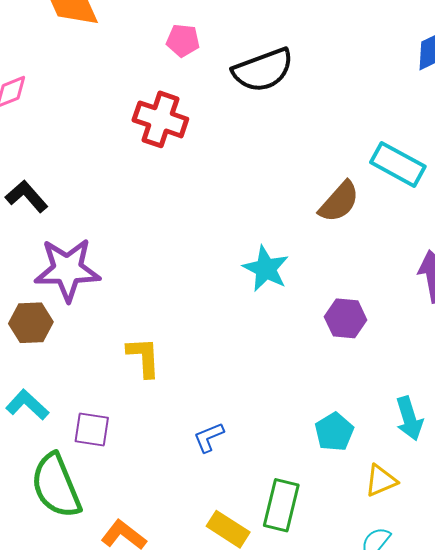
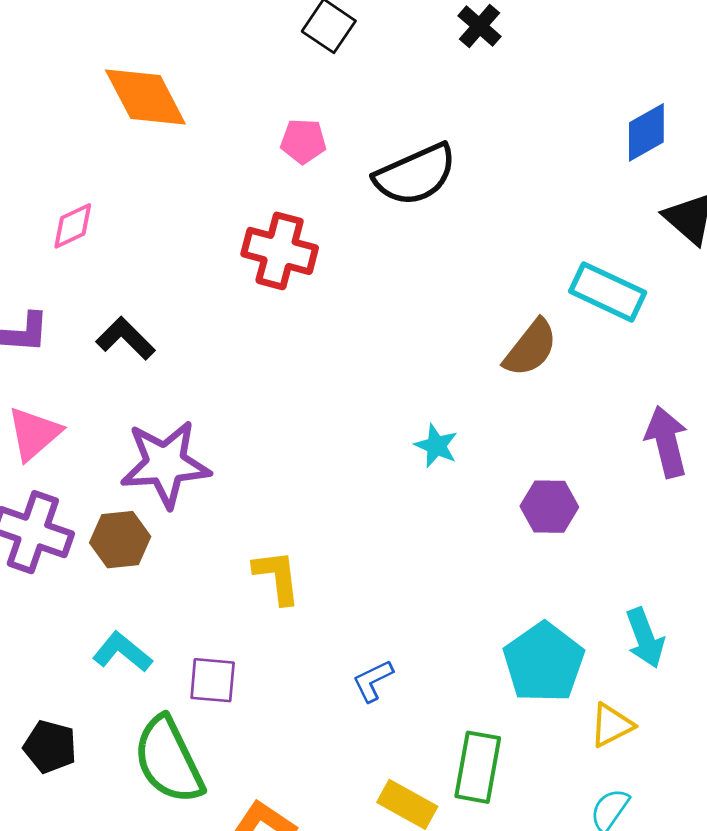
black L-shape: (27, 196) -> (126, 338), moved
cyan star: (266, 269) -> (436, 446), size x0.7
cyan pentagon: (334, 432) -> (544, 663), size x1.5

